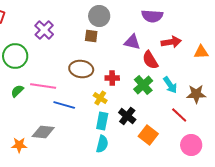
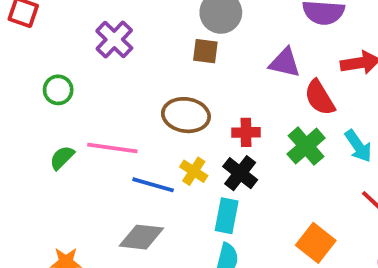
green circle: (15, 56) -> (58, 90), size x0.6
yellow cross: (100, 98) -> (194, 171), moved
black cross: (127, 116) -> (240, 173), moved
gray diamond: (43, 132) -> (141, 237), moved

